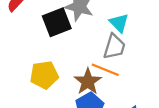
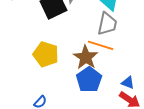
yellow pentagon: (44, 75) -> (46, 54), turned 30

